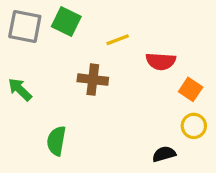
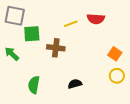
green square: (66, 22) -> (32, 34), moved, turned -30
red semicircle: (161, 61) -> (96, 19), moved
black semicircle: (164, 154) -> (75, 84), moved

